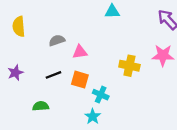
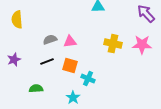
gray semicircle: (57, 40) -> (50, 40), moved
yellow cross: (129, 66) -> (113, 44), moved
cyan star: (93, 116) -> (73, 98), moved

